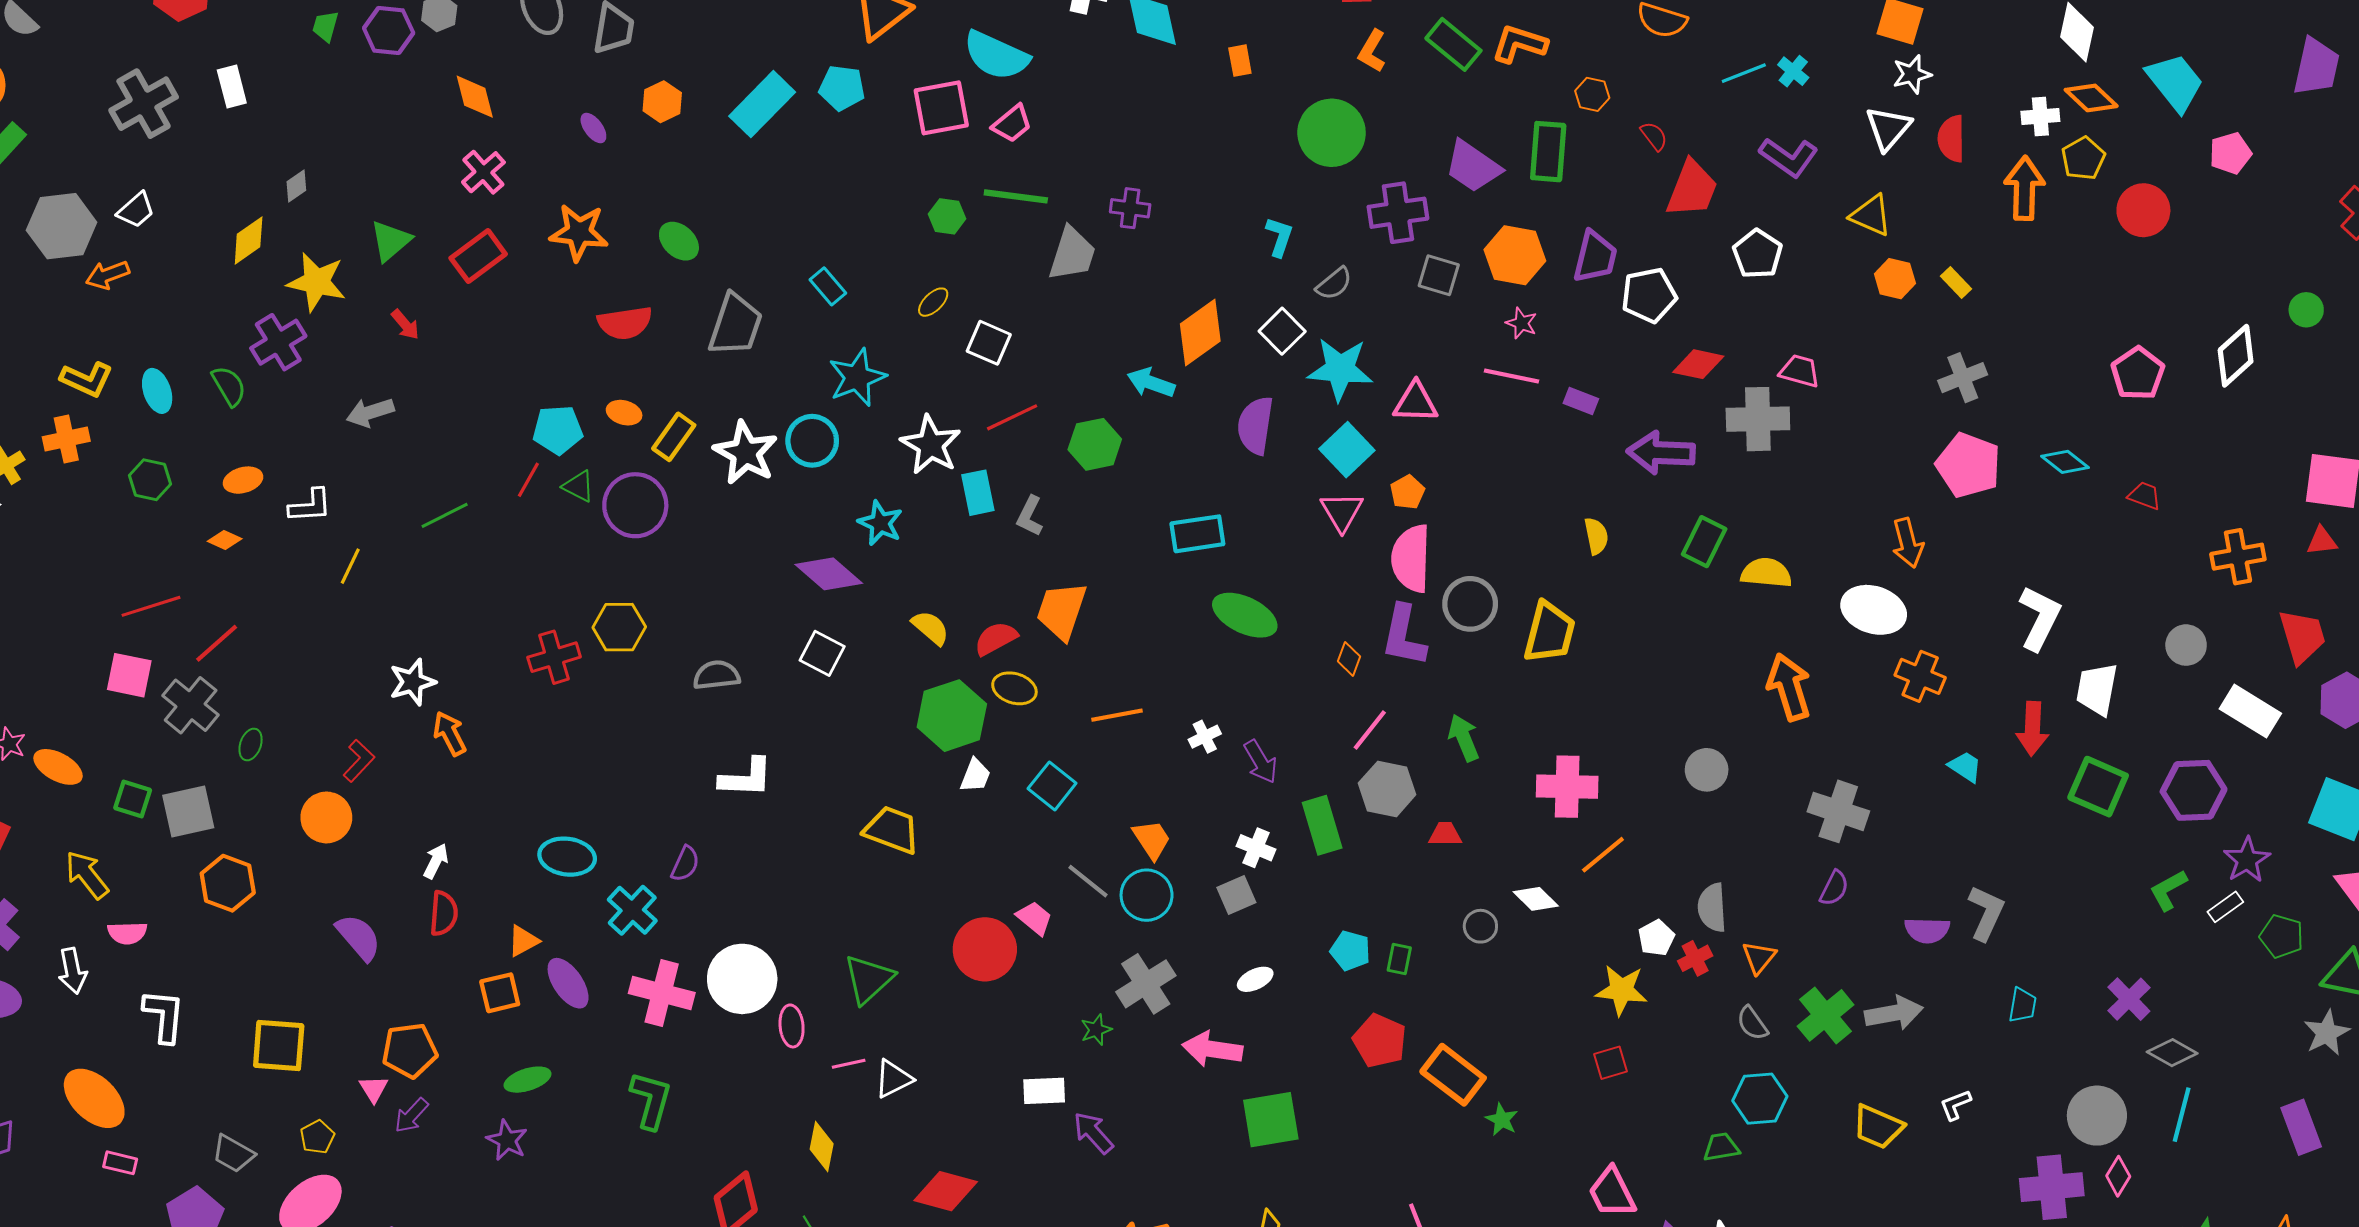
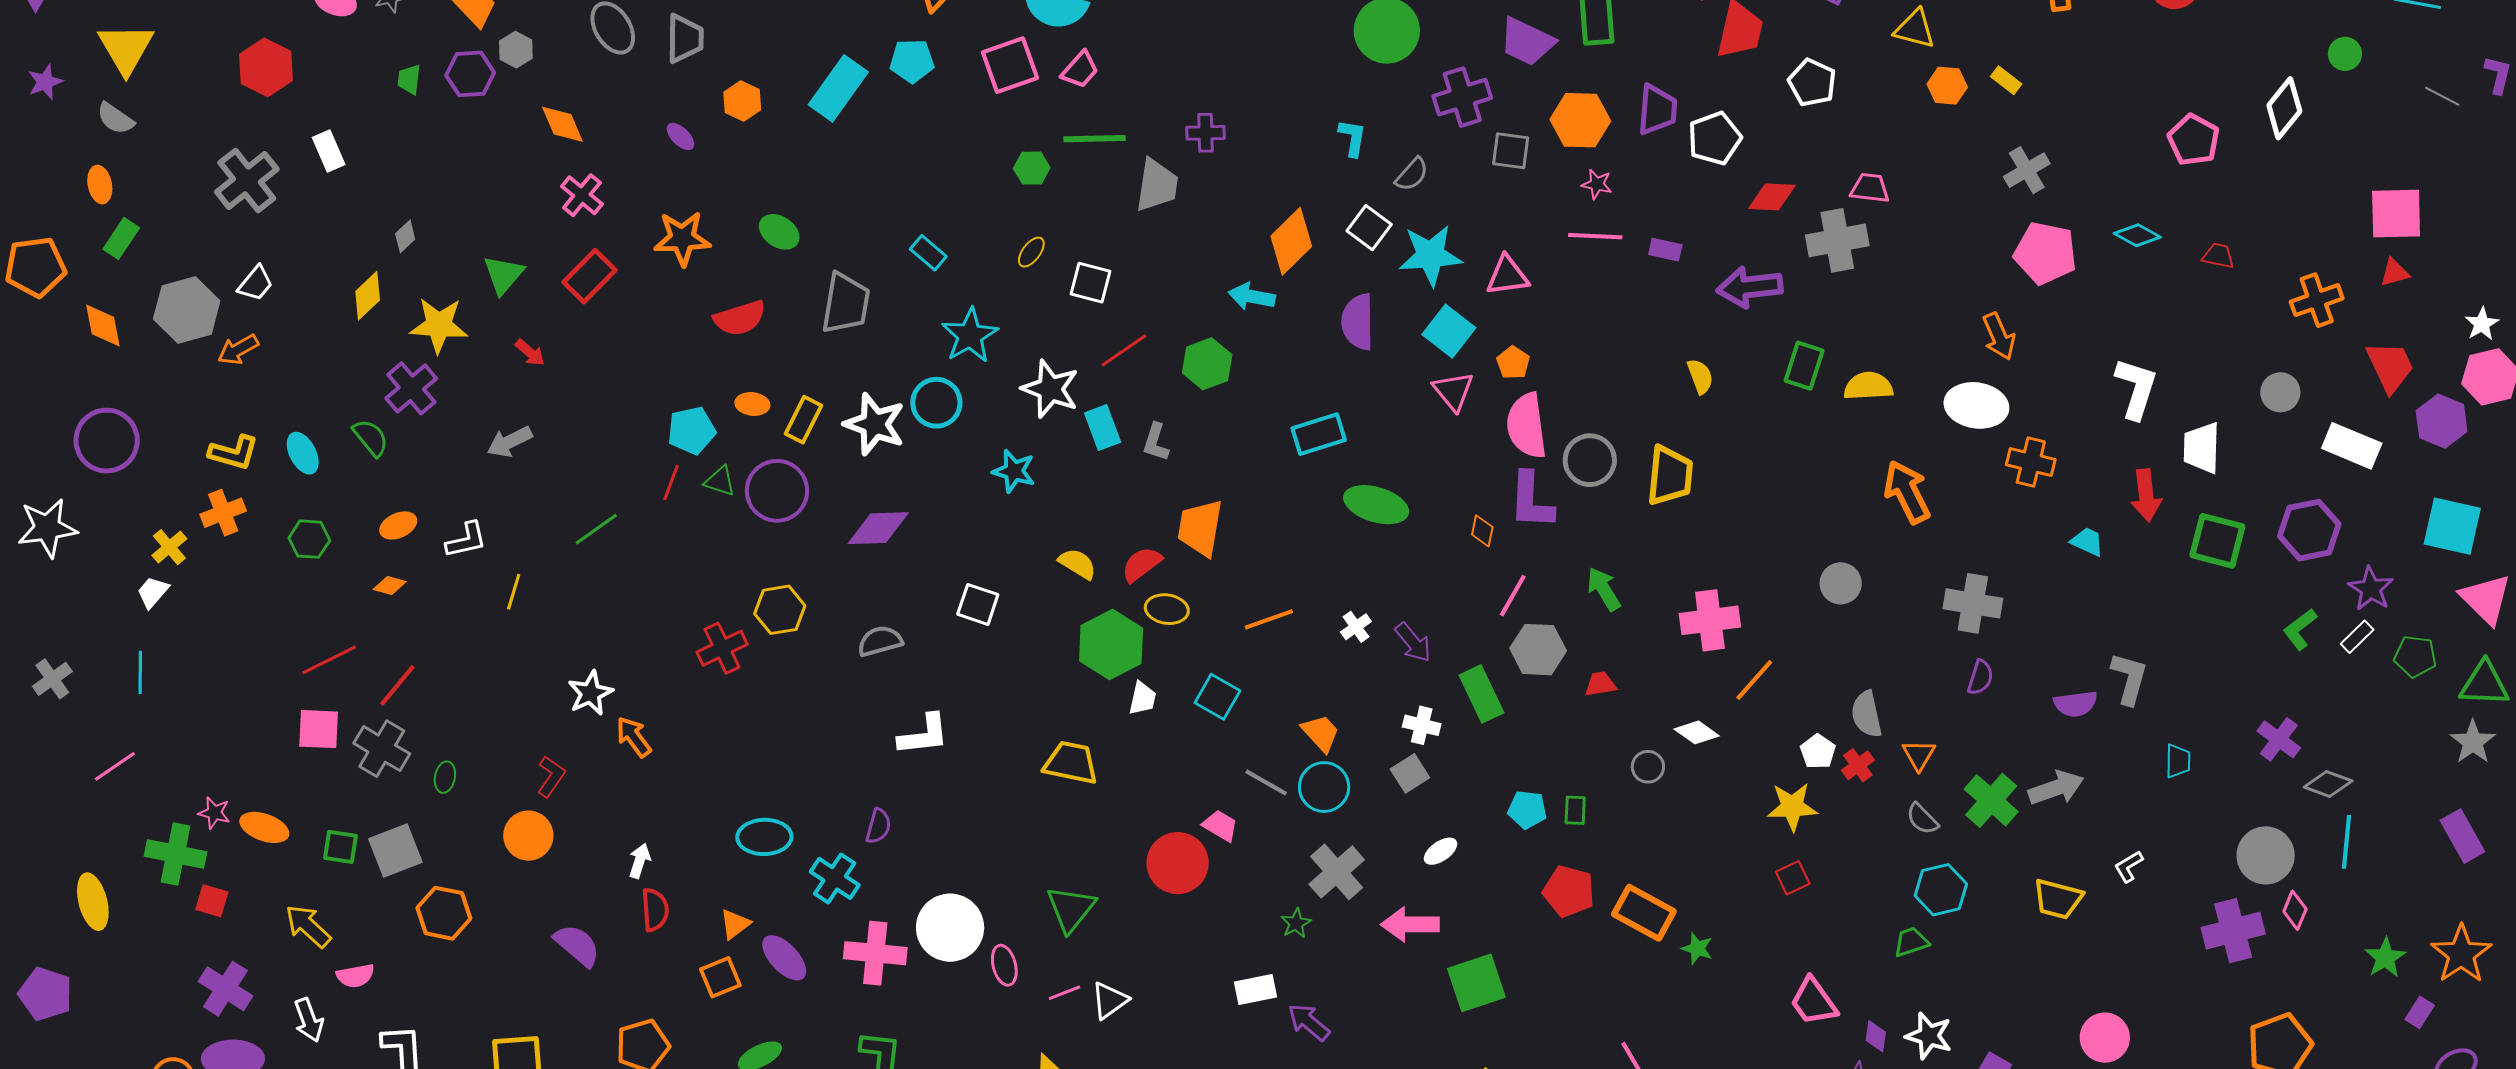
purple diamond: (829, 574) -> (878, 528), moved, turned -34

